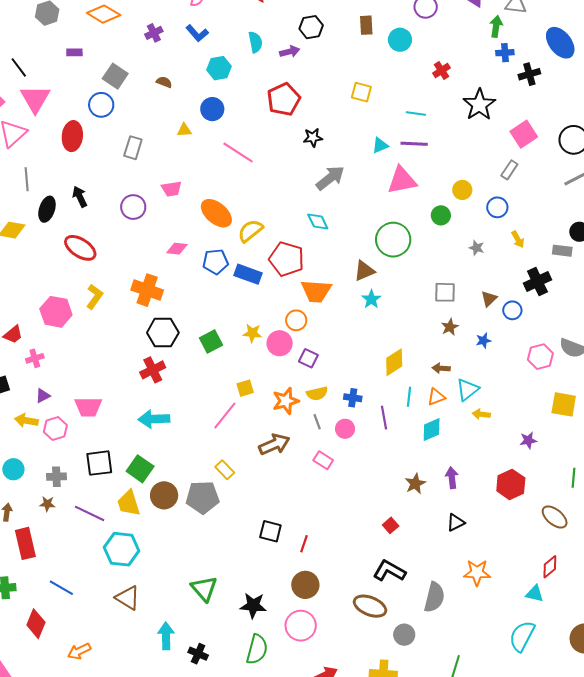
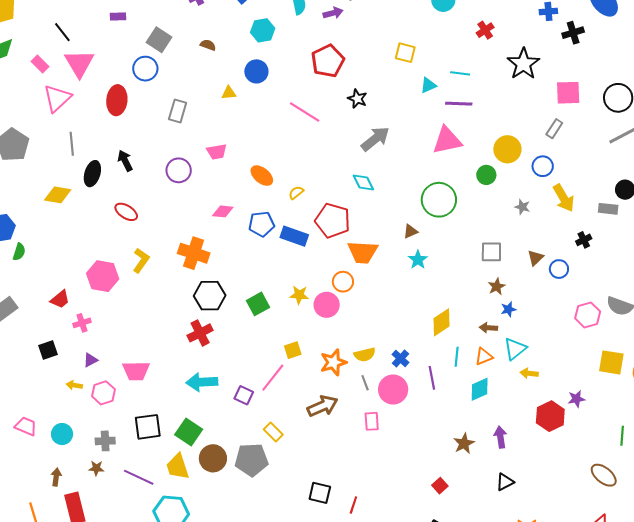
pink square: (524, 134) -> (568, 93), turned 32
black star: (313, 138) -> (357, 99), turned 30
cyan triangle: (380, 145) -> (428, 85), moved
pink line: (238, 153) -> (305, 112), moved
yellow circle: (462, 190) -> (507, 149), size x1.4
orange ellipse: (216, 213) -> (262, 176), size x0.7
yellow semicircle: (250, 231) -> (296, 193), size x0.6
yellow arrow: (518, 239) -> (564, 198), size x1.6
red ellipse: (80, 248) -> (126, 212), size x0.7
brown triangle: (364, 271) -> (410, 231), size x0.7
black cross: (537, 281) -> (584, 240), size x0.6
blue star: (483, 341) -> (508, 309), moved
purple square: (308, 358) -> (244, 395), moved
blue cross: (353, 398) -> (400, 358), turned 36
yellow arrow: (26, 421) -> (74, 385), size x0.7
pink circle: (345, 429) -> (393, 390), size x1.5
pink rectangle: (323, 460) -> (372, 421), turned 54
red hexagon: (511, 484) -> (550, 416), moved

